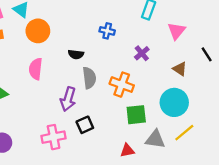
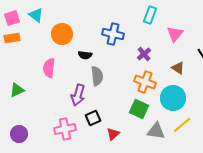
orange circle: (38, 31) -> (62, 34), moved
blue cross: (107, 31) -> (113, 34), size x1.5
orange cross: (122, 85) -> (145, 82), moved
green square: (136, 115) -> (139, 109), turned 30
red triangle: (127, 151) -> (113, 134), moved, turned -32

